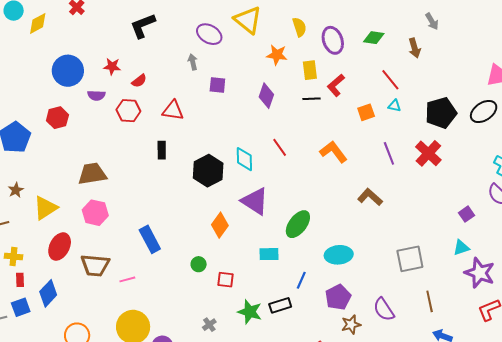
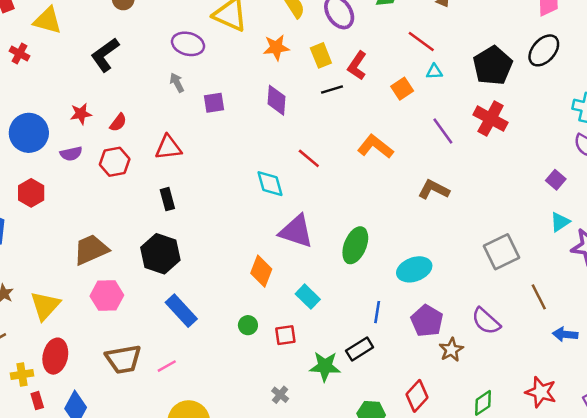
black hexagon: (208, 171) -> (160, 254), moved
red ellipse: (60, 247) -> (55, 356), moved
cyan rectangle: (269, 254) -> (308, 297), moved, turned 60

